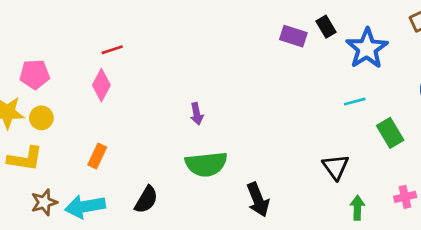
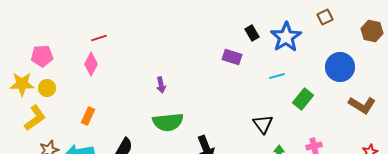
black rectangle: (326, 27) -> (252, 33), moved
purple rectangle: (293, 36) -> (232, 57), moved
green rectangle: (390, 133) -> (303, 99), turned 70
yellow L-shape: (25, 159) -> (35, 118), turned -44

